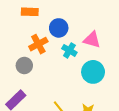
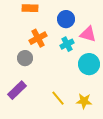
blue circle: (59, 28) -> (66, 19), moved
cyan cross: (69, 50) -> (67, 44), turned 32

